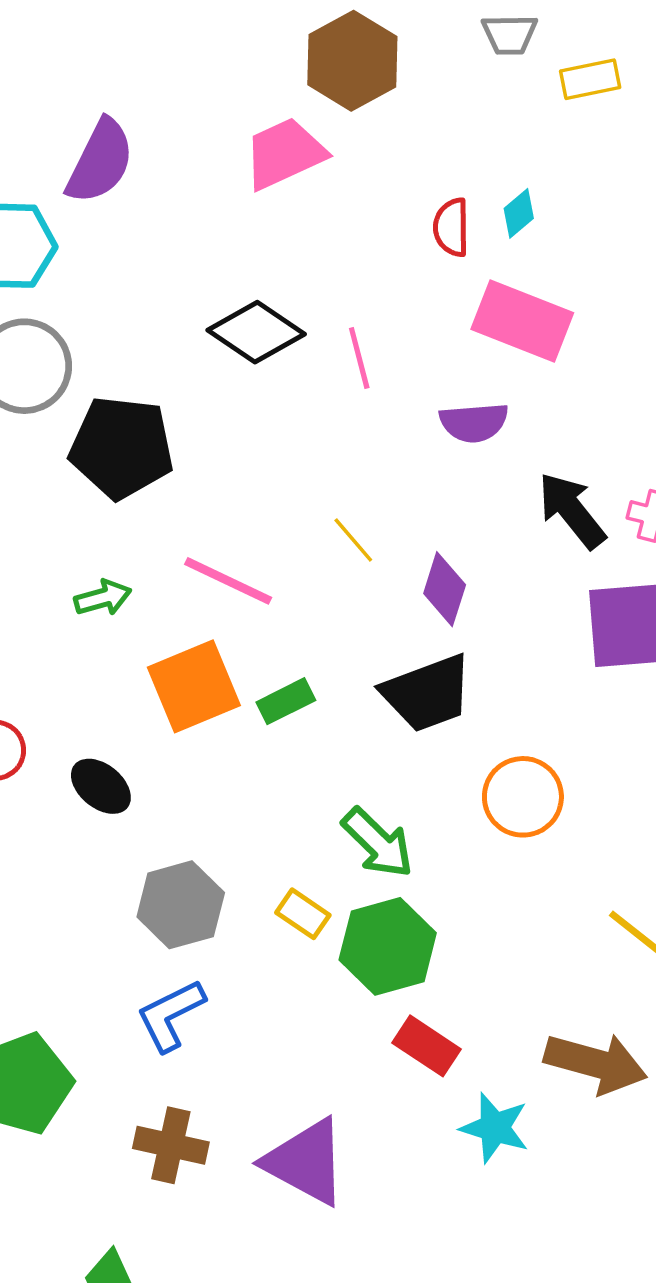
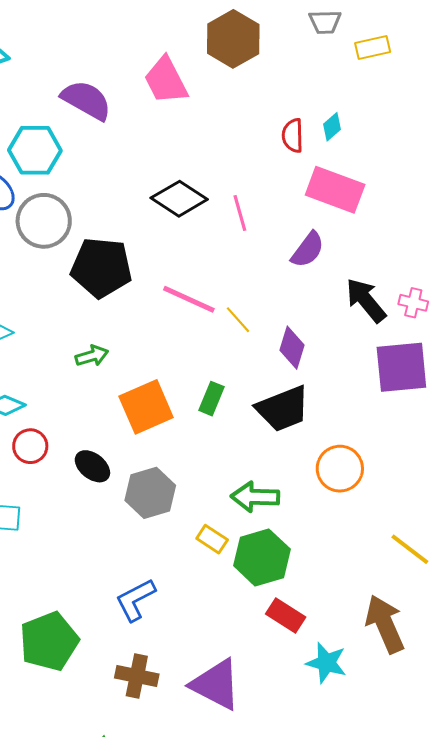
pink trapezoid: (285, 153) -> (166, 80), moved, turned -92
purple semicircle: (100, 161) -> (86, 100), turned -86
purple semicircle: (474, 422) -> (308, 250), turned -48
pink line: (228, 581) -> (189, 299), moved
green rectangle: (286, 701) -> (212, 399), moved, turned -40
green arrow: (378, 843) -> (255, 497), turned 138
gray hexagon: (181, 905) -> (150, 493), moved
brown arrow: (596, 1063) -> (385, 624), turned -128

